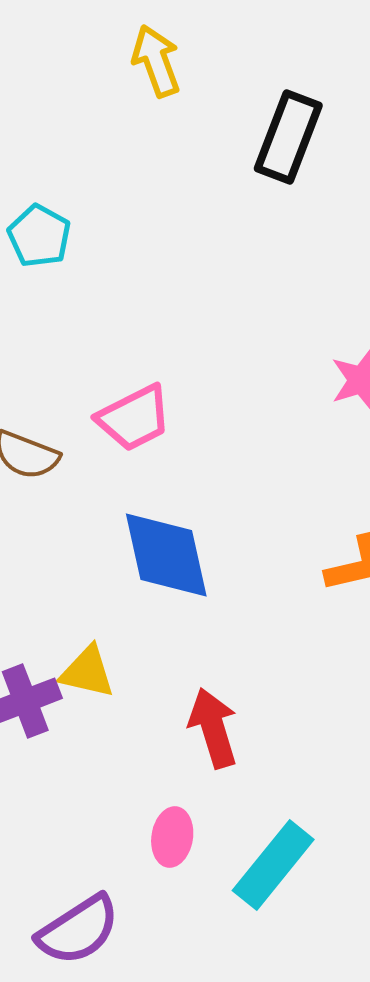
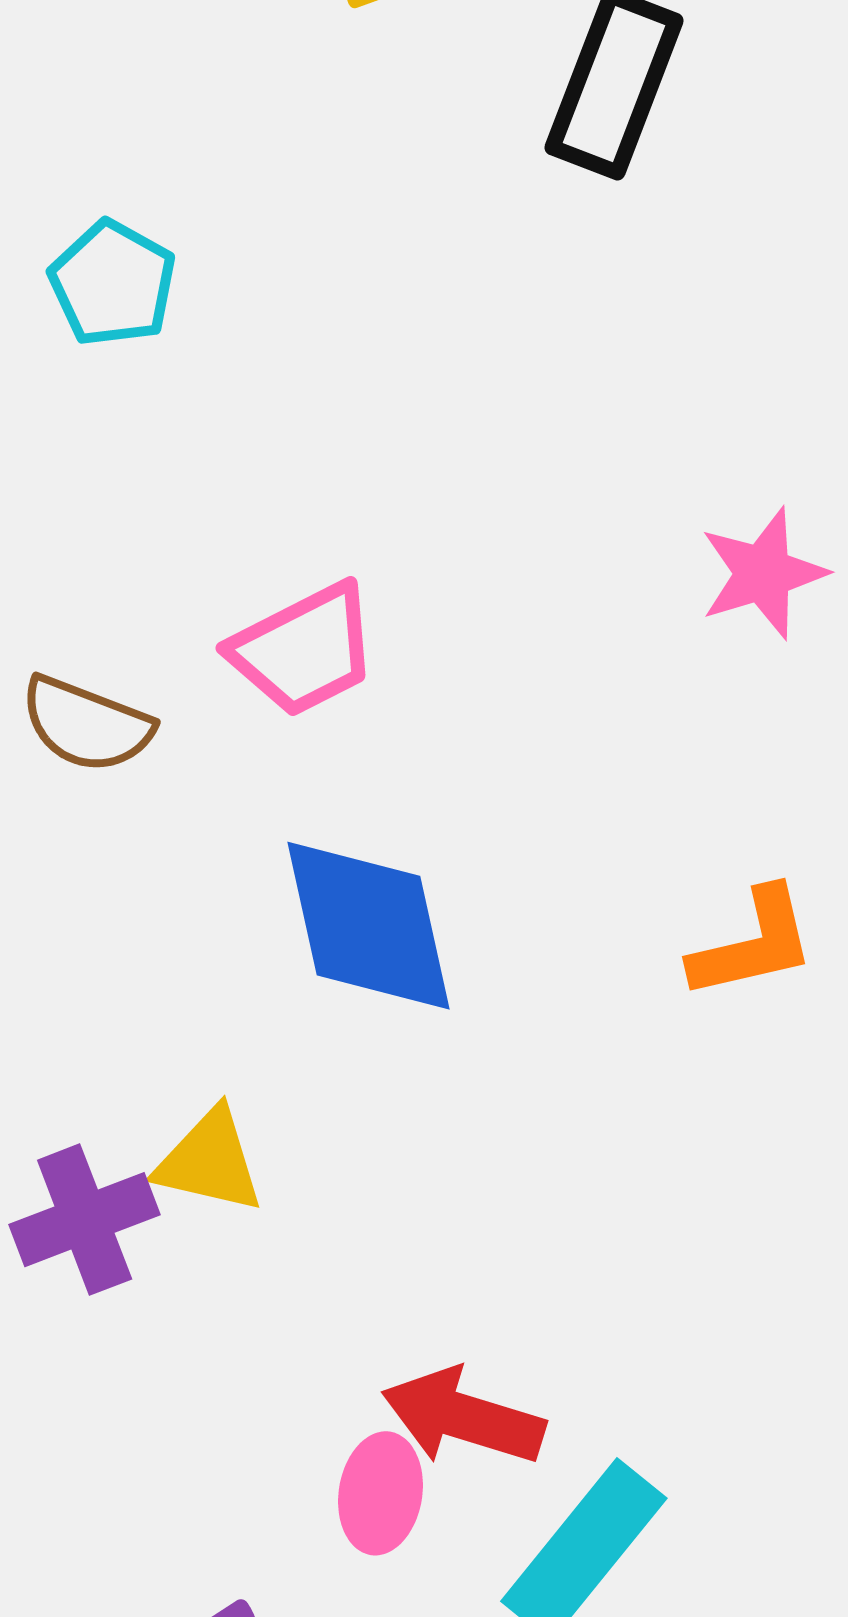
red arrow: (213, 728) -> (463, 1417), moved, turned -56

